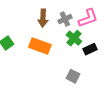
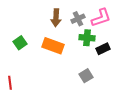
green cross: (74, 38) -> (87, 38), turned -35
gray square: (73, 76) -> (86, 76), turned 32

